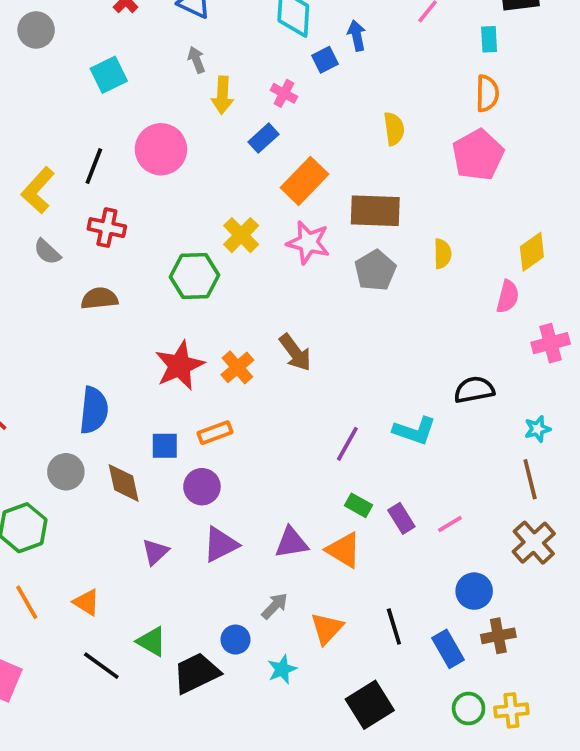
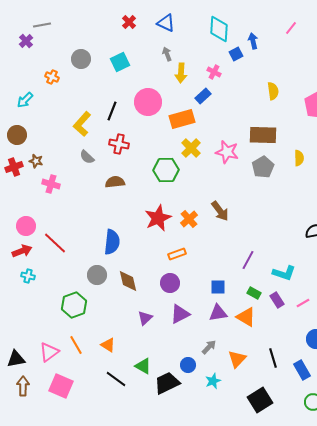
gray circle: (36, 30) -> (81, 59), moved
orange rectangle: (304, 181) -> (182, 119), moved, turned 30
cyan L-shape: (414, 431) -> (284, 273), moved
blue square: (165, 446) -> (218, 287), moved

